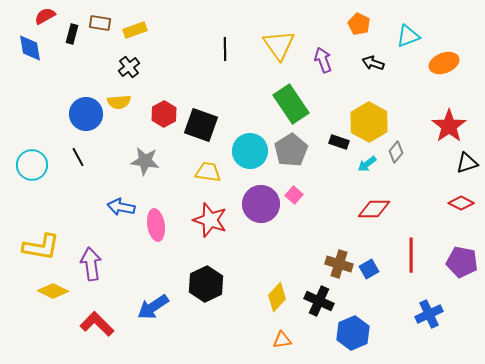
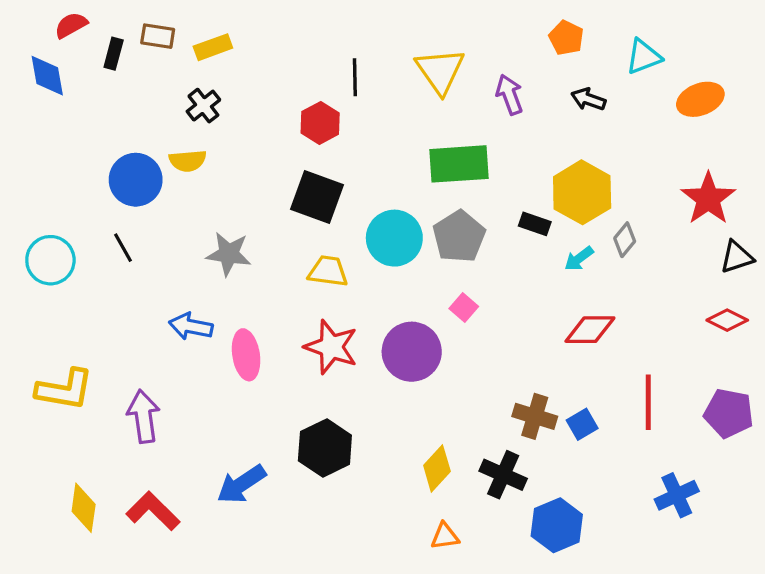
green rectangle: (291, 104) -> (459, 164), turned -60
red hexagon: (164, 114) -> (320, 123), moved
purple circle: (261, 204) -> (412, 352), moved
yellow diamond: (53, 291) -> (84, 508), moved, turned 72

